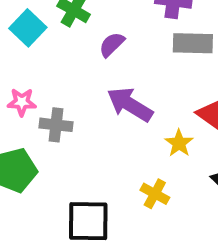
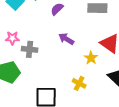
purple arrow: (130, 104) -> (66, 39), size x0.7

